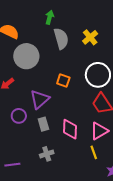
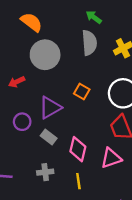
green arrow: (50, 17) -> (94, 17), moved, turned -80
gray rectangle: (43, 124) -> (49, 137), turned -48
yellow line: (94, 152) -> (78, 181), moved

